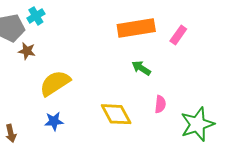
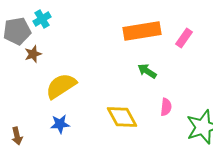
brown star: (27, 51) -> (33, 54), turned -30

